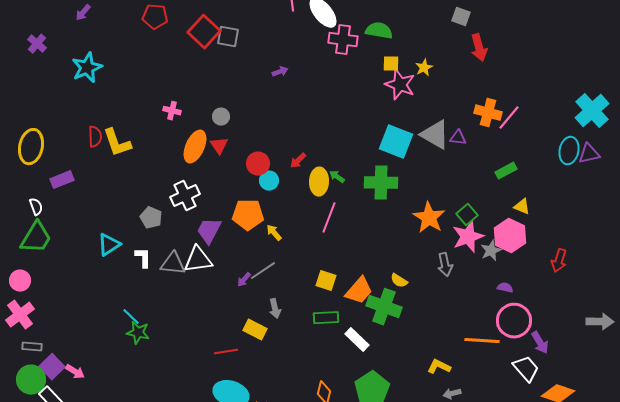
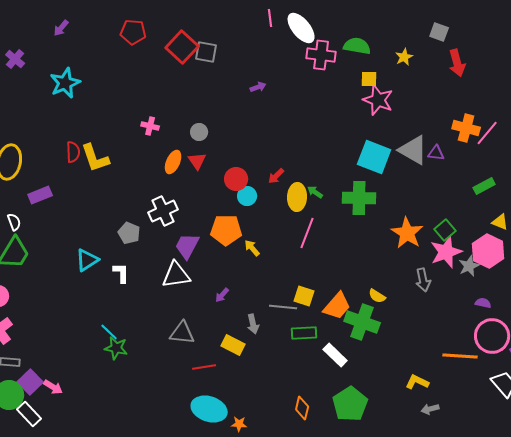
yellow star: (424, 68) -> (404, 57), moved
orange ellipse: (195, 147) -> (173, 162), size x0.7
gray triangle: (173, 264) -> (182, 333), moved
gray line: (263, 271) -> (283, 307), moved, turned 40

